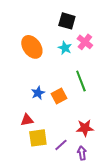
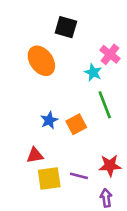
black square: (67, 21) -> (66, 27), moved
cyan star: (65, 48) -> (93, 72), moved
purple line: (61, 145) -> (79, 176), moved, turned 56

